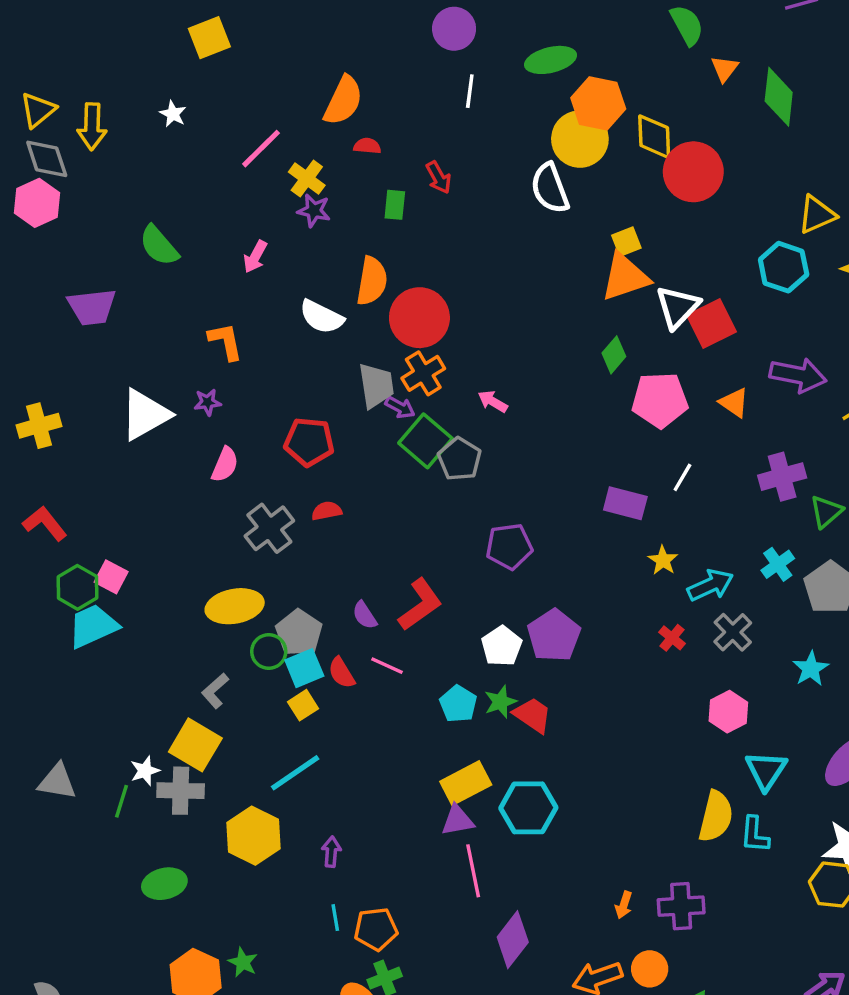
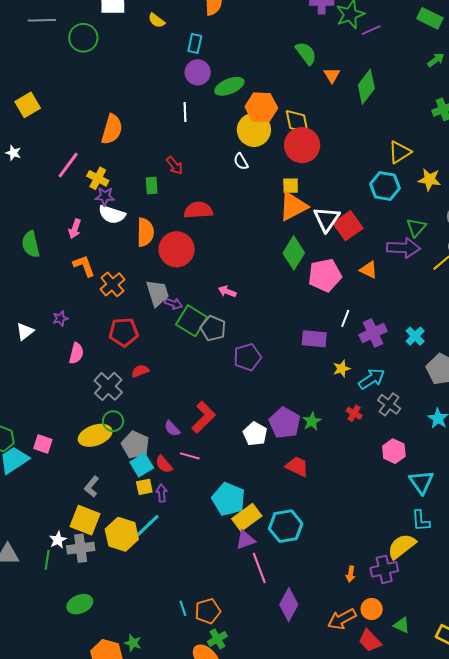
purple circle: (454, 29) -> (198, 72), moved
green diamond: (779, 97) -> (366, 87), turned 40
red semicircle: (367, 146) -> (198, 210), moved, size x1.8
red circle: (693, 172) -> (302, 145), moved
white semicircle: (550, 188) -> (241, 161), size x0.6
yellow square: (626, 242) -> (291, 186), turned 30
green semicircle: (159, 246) -> (31, 244), moved, turned 36
white semicircle: (322, 317) -> (112, 214), moved
orange L-shape: (226, 341) -> (84, 266), moved
green diamond: (614, 355) -> (294, 253), size x1.5
orange cross: (423, 373) -> (112, 284), moved
white triangle: (145, 415) -> (25, 331), size x0.6
purple cross: (782, 477) -> (373, 333), moved
green triangle: (826, 512) -> (416, 227), moved
purple pentagon: (509, 546) -> (247, 357), moved
yellow star: (663, 560) -> (342, 369), turned 30
cyan cross: (778, 564) -> (415, 336), moved
pink square: (111, 577) -> (43, 444), moved
green circle: (269, 651) -> (113, 421), moved
green star: (500, 702) -> (312, 421), moved
cyan pentagon: (458, 704) -> (228, 499), moved, size x1.5
yellow square: (303, 705) -> (144, 487), turned 30
red trapezoid: (533, 715) -> (297, 466), moved
yellow semicircle: (716, 816) -> (402, 546), moved, turned -132
yellow hexagon: (253, 836) -> (122, 534), moved
purple arrow: (331, 852) -> (162, 493), moved

